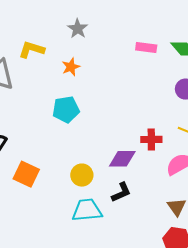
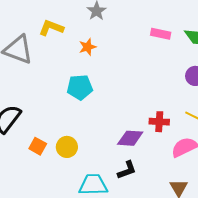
orange square: (26, 174) -> (38, 146), size x0.7
yellow circle: (82, 175) -> (67, 147), moved

